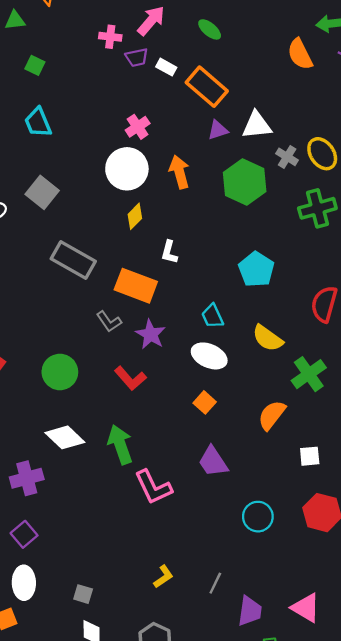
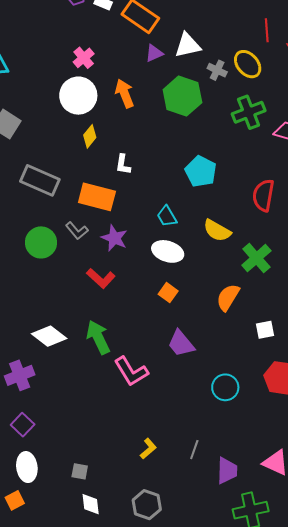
green circle: (60, 372) -> (41, 242), moved

